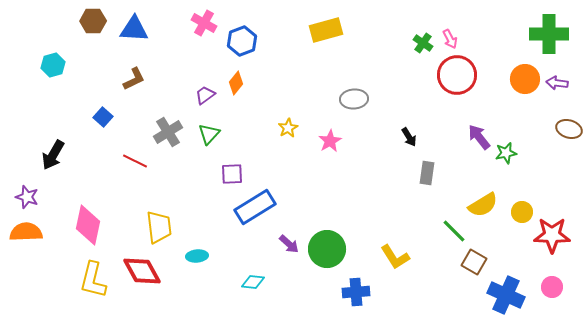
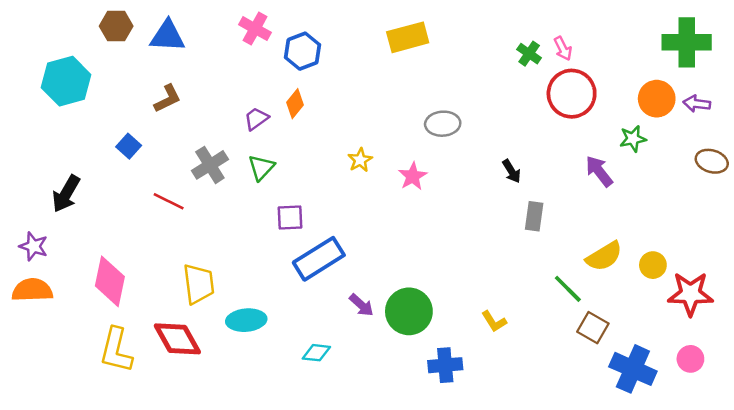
cyan hexagon: (53, 65) -> (66, 81), size x1.6
green star: (506, 153) -> (633, 139), moved
cyan ellipse: (197, 256) -> (246, 320), size x1.4
yellow L-shape: (395, 257) -> (494, 321), size x0.7

